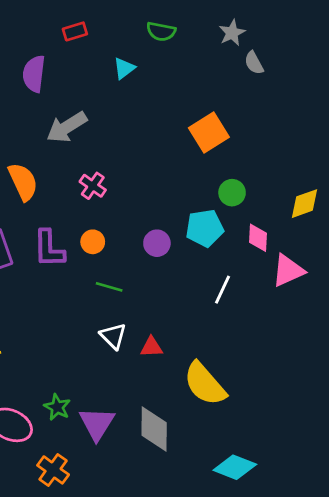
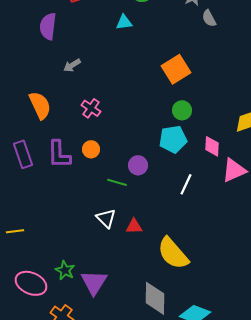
cyan triangle: (124, 68) -> (124, 22), moved, turned 30
gray arrow: (67, 127) -> (72, 65), size x0.6
green circle: (232, 193) -> (182, 110), moved
purple circle: (157, 243) -> (138, 165), moved
green line: (109, 287) -> (117, 182), moved
gray diamond: (154, 429) -> (155, 298), moved

